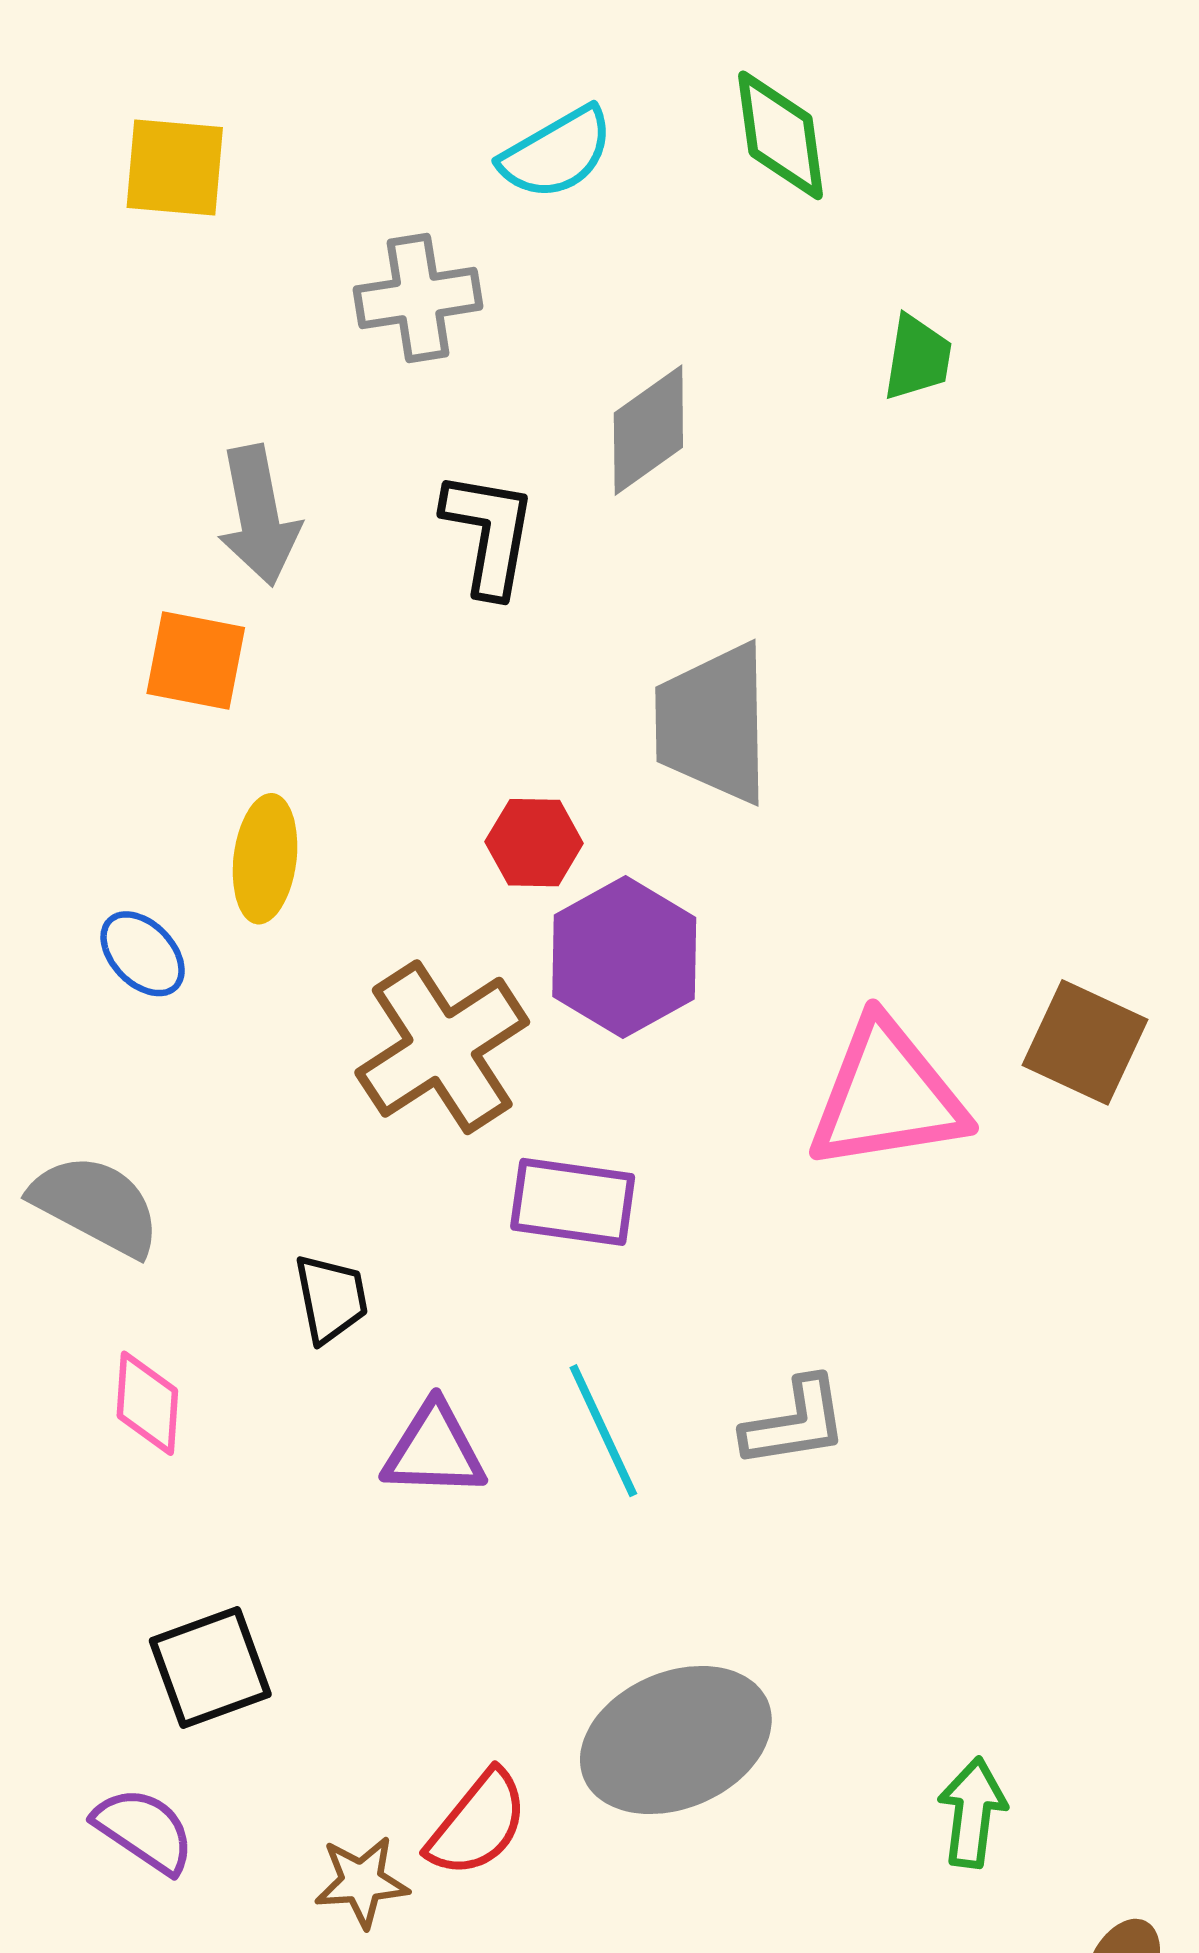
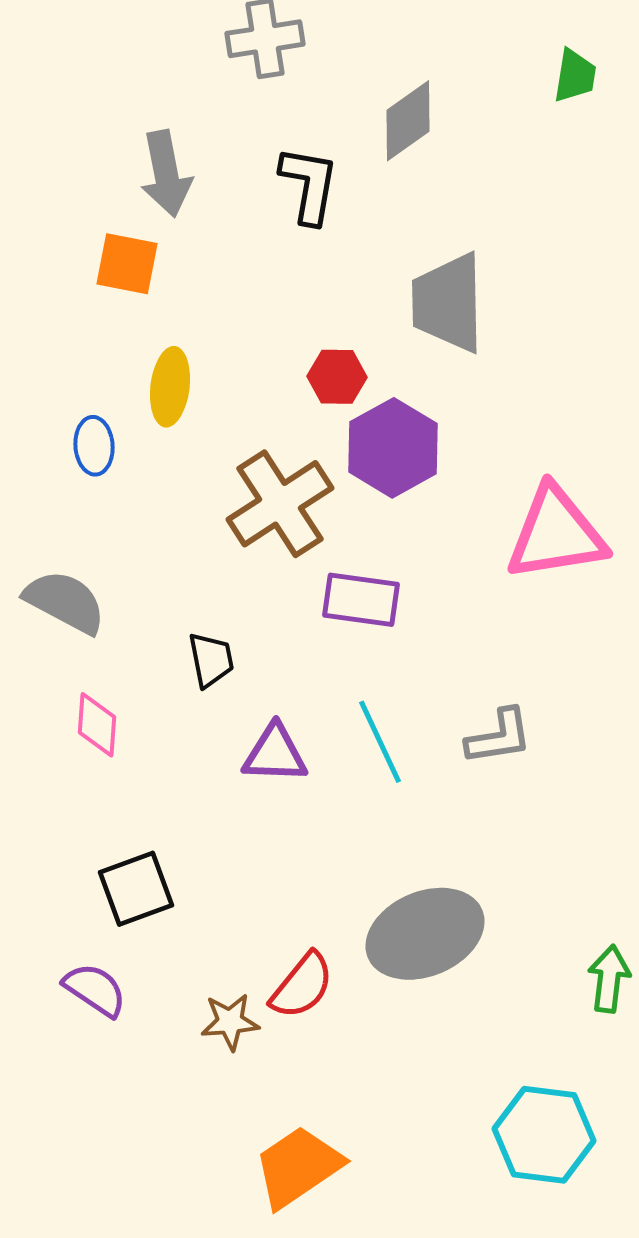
blue ellipse: (143, 954) -> (94, 446), turned 40

